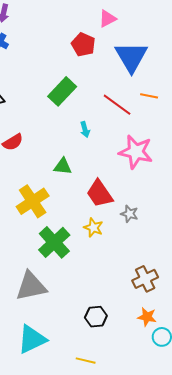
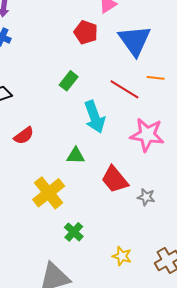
green rectangle: (62, 91) -> (69, 81), size x0.7
cyan arrow: (85, 130) -> (95, 117), size x2.0
yellow star: (93, 228) -> (122, 256), moved
green cross: (54, 242) -> (74, 232), size x0.6

